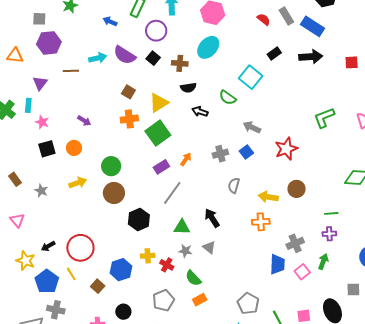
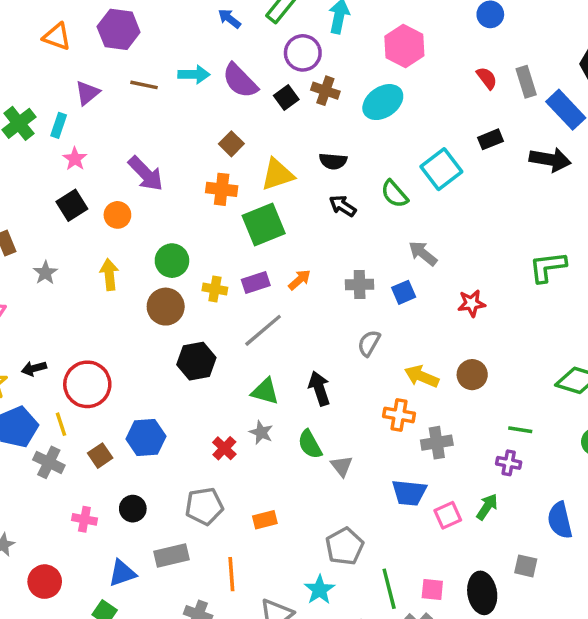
brown cross: (180, 63) -> (325, 91), moved
purple arrow: (84, 121) -> (146, 174), size x1.6
black square: (47, 149) -> (72, 205), turned -30
red star: (286, 149) -> (472, 303), size x0.7
yellow arrow: (78, 183) -> (109, 275), turned -90
gray cross: (295, 243) -> (437, 443), moved
gray triangle: (209, 247) -> (342, 466), moved
yellow cross: (148, 256) -> (215, 289), moved
blue trapezoid: (277, 264) -> (409, 493), turned 80
green semicircle: (193, 278) -> (310, 444), moved
gray cross: (56, 310) -> (49, 462), moved

